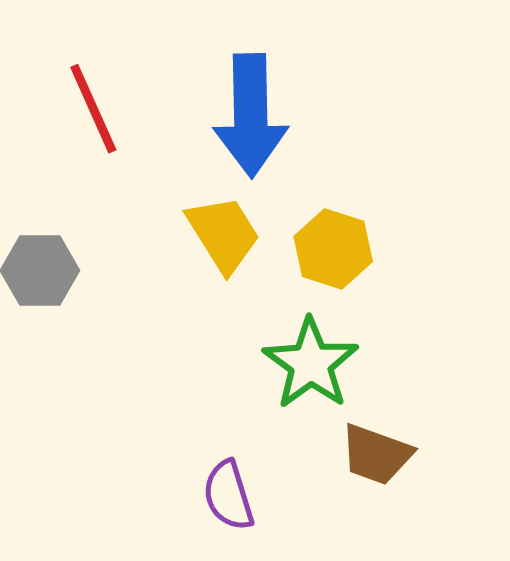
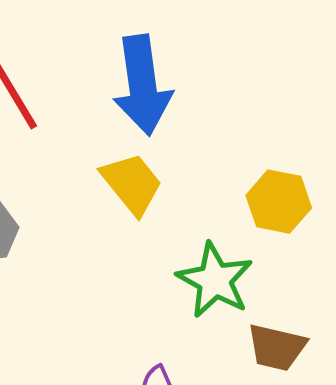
yellow hexagon: (333, 249) -> (279, 202), moved

